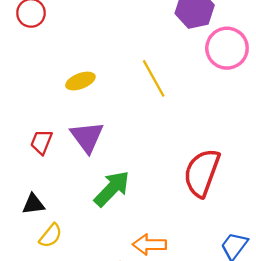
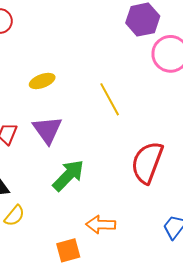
yellow line: (154, 78) -> (110, 99), moved

